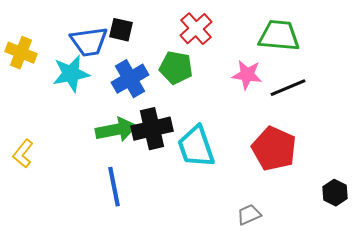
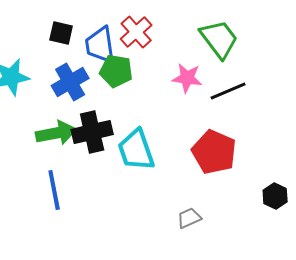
green trapezoid: (279, 36) -> (219, 39), turned 48
blue trapezoid: (89, 42) -> (100, 45), moved, turned 90

